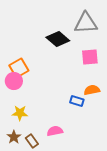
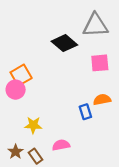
blue rectangle: (77, 101) -> (85, 112), turned 56
yellow star: (20, 113) -> (33, 125), moved

